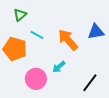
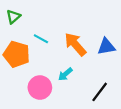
green triangle: (20, 15) -> (13, 17), moved
blue triangle: (96, 32) -> (106, 47), moved

